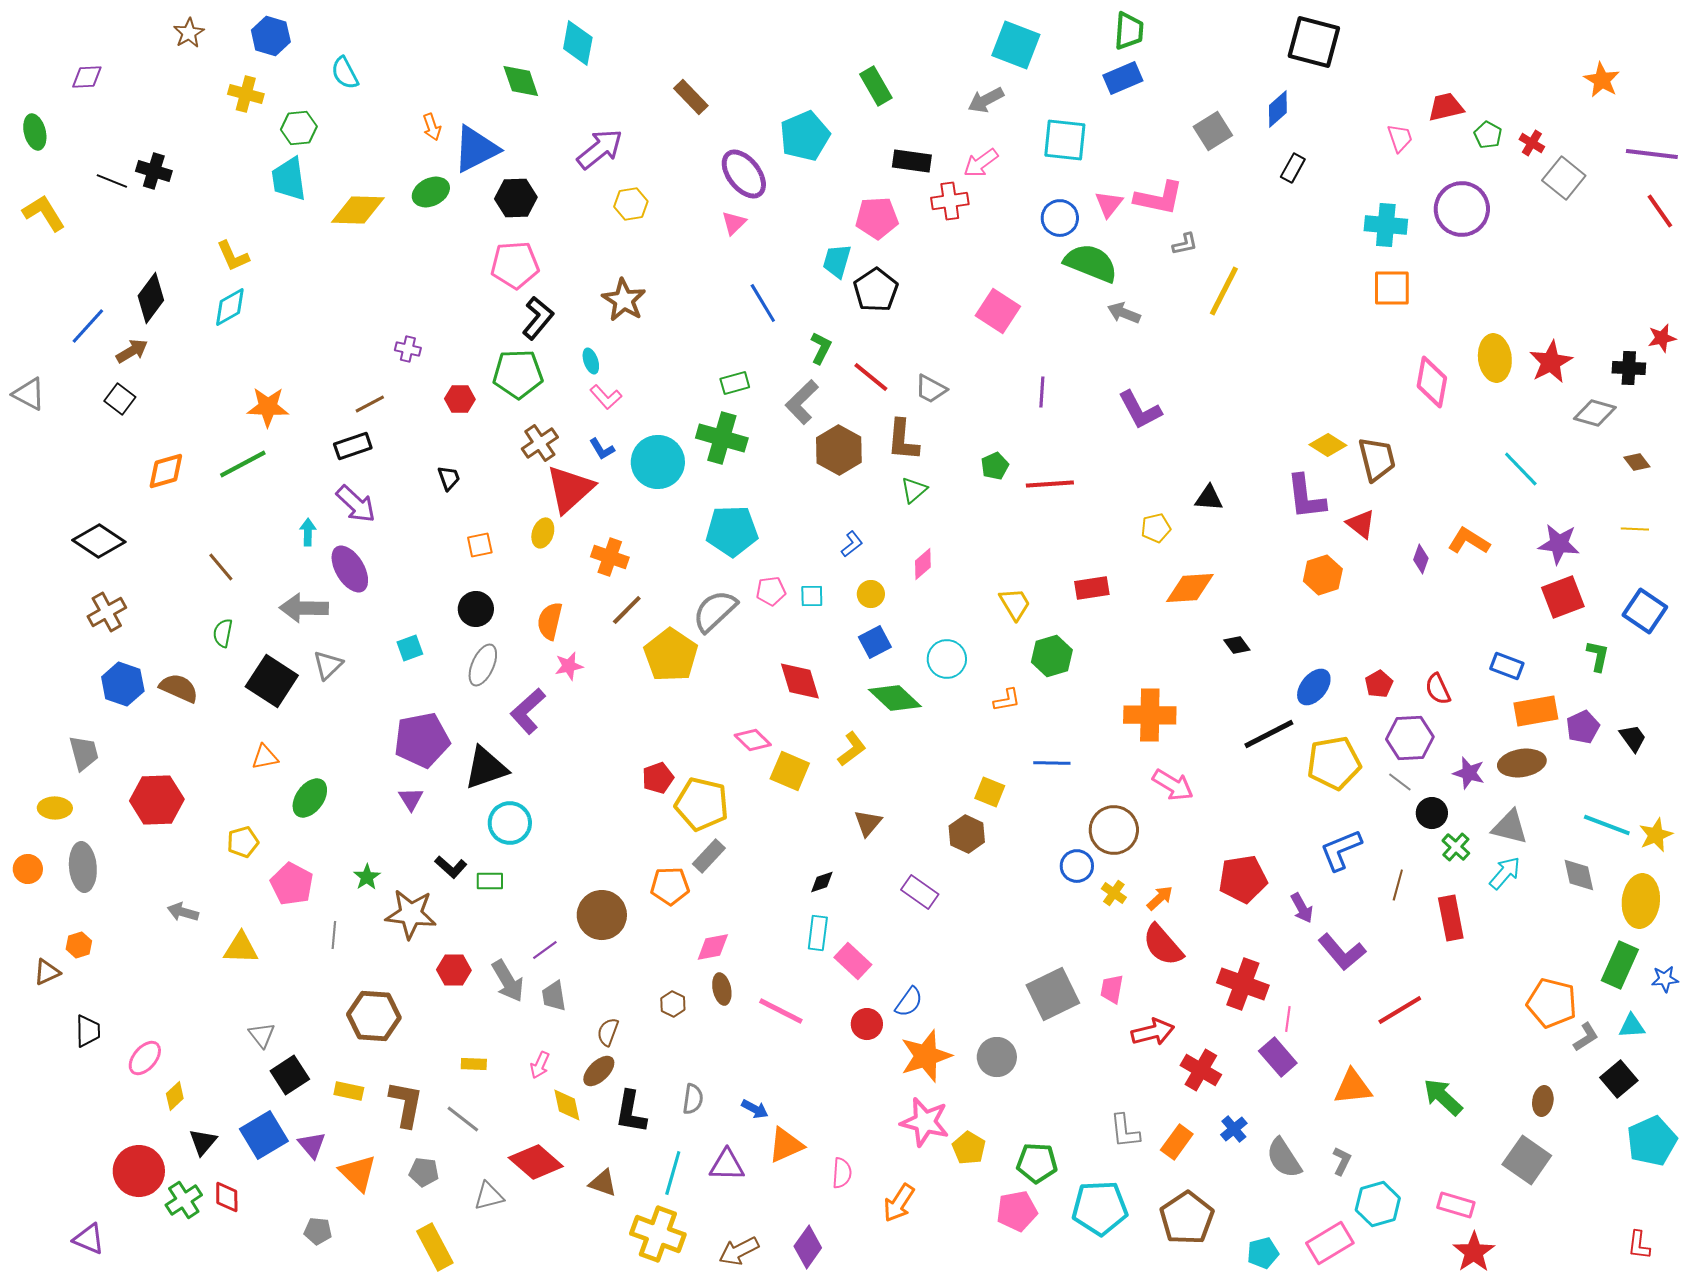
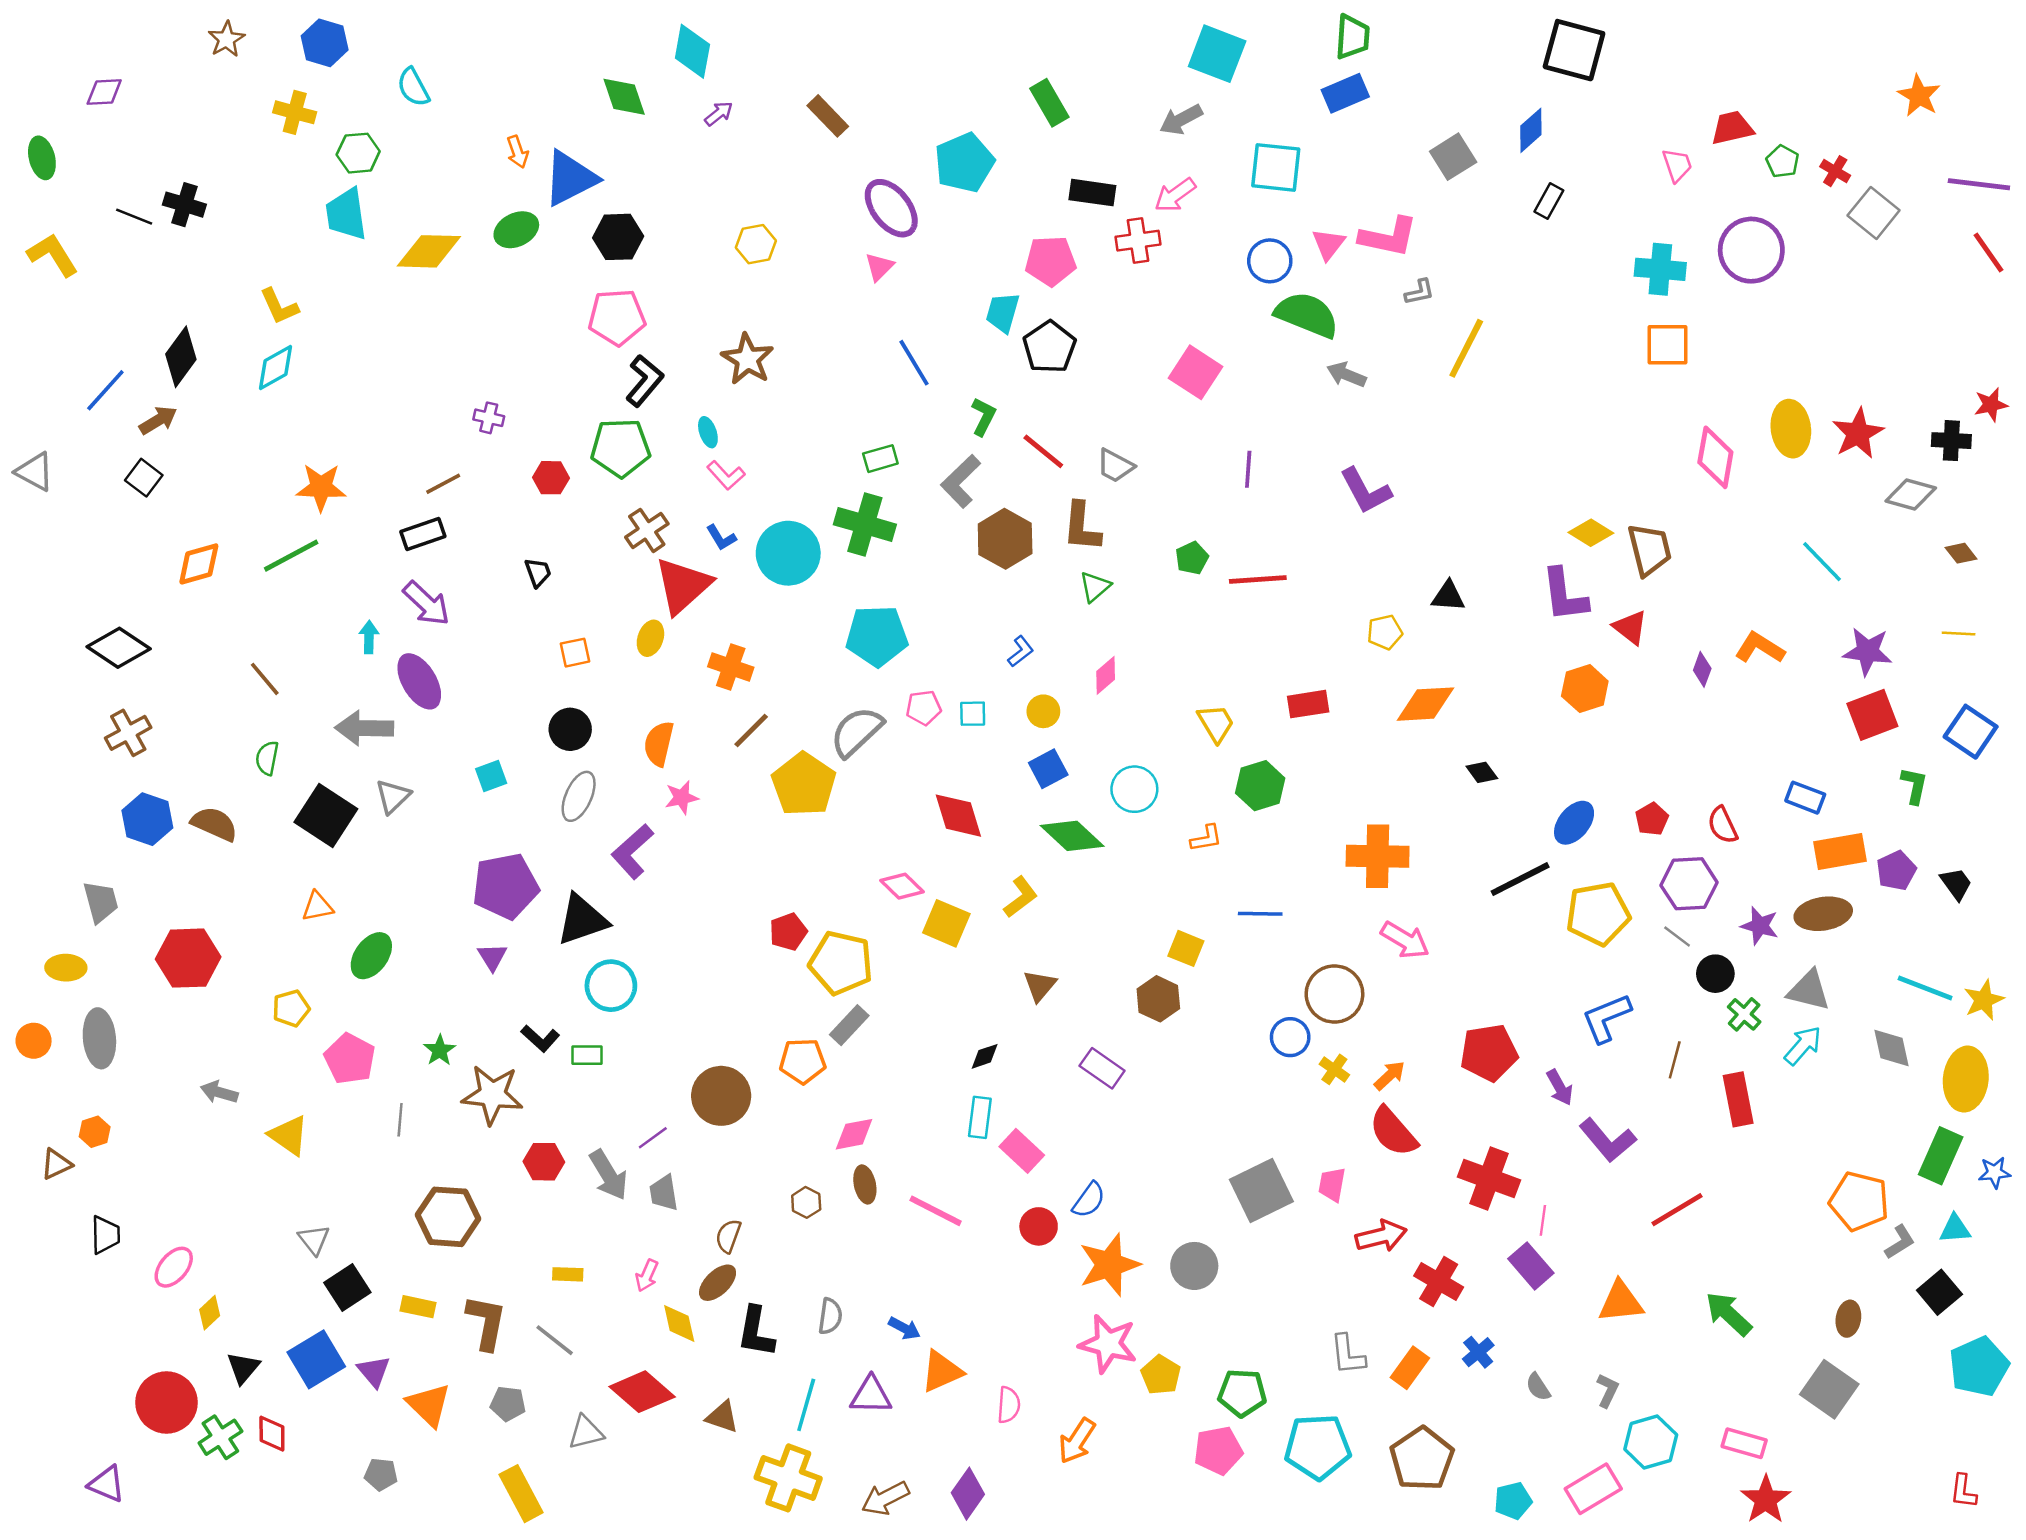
purple arrow: (600, 149) -> (719, 114), moved, size x0.5
yellow triangle: (241, 948) -> (289, 1135), turned 33
gray semicircle: (1284, 1158) -> (1538, 1387), size x0.6

